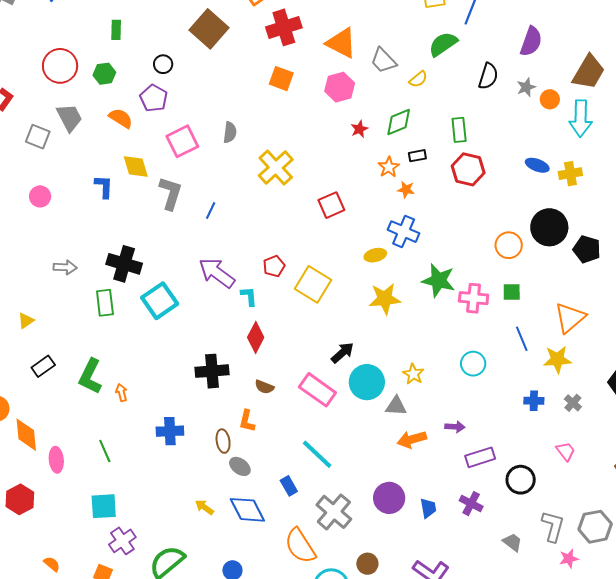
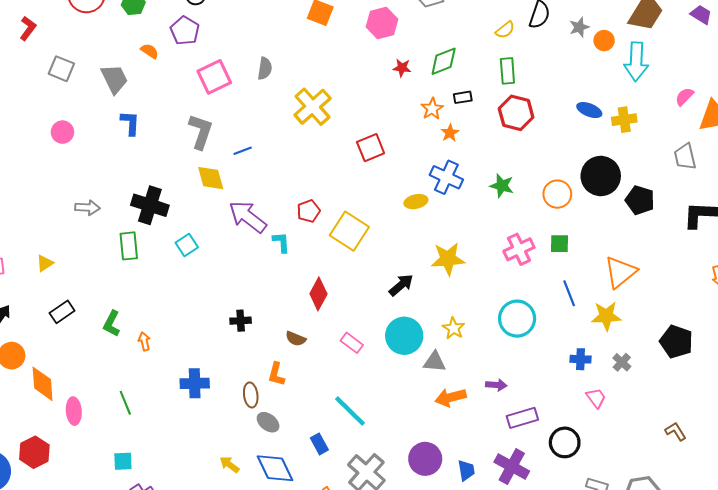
yellow semicircle: (418, 79) -> (505, 30), moved
gray trapezoid: (69, 118) -> (114, 79), moved
orange semicircle: (121, 118) -> (150, 51), size x0.7
red star: (359, 129) -> (402, 68), turned 30
yellow diamond: (136, 167) -> (211, 178), moved
orange star: (406, 190) -> (450, 133), turned 30
blue line: (211, 211) -> (243, 151), turned 42
green star: (439, 280) -> (502, 186), moved, size x0.7
pink cross: (474, 298) -> (519, 249), turned -32
yellow star: (385, 299) -> (448, 259), moved
cyan square: (160, 301) -> (187, 245), size x0.6
red diamond: (256, 337) -> (318, 294), moved
black arrow: (342, 353) -> (401, 285), moved
cyan circle: (473, 364) -> (517, 319), size x1.4
black cross: (212, 371) -> (241, 321), size x0.6
green L-shape: (90, 376) -> (112, 324), size x0.7
pink rectangle: (317, 390) -> (352, 343), size x0.6
pink trapezoid: (566, 451) -> (596, 398), moved
purple cross: (471, 504) -> (512, 467), size x1.4
cyan square: (104, 506) -> (123, 461), size x0.7

